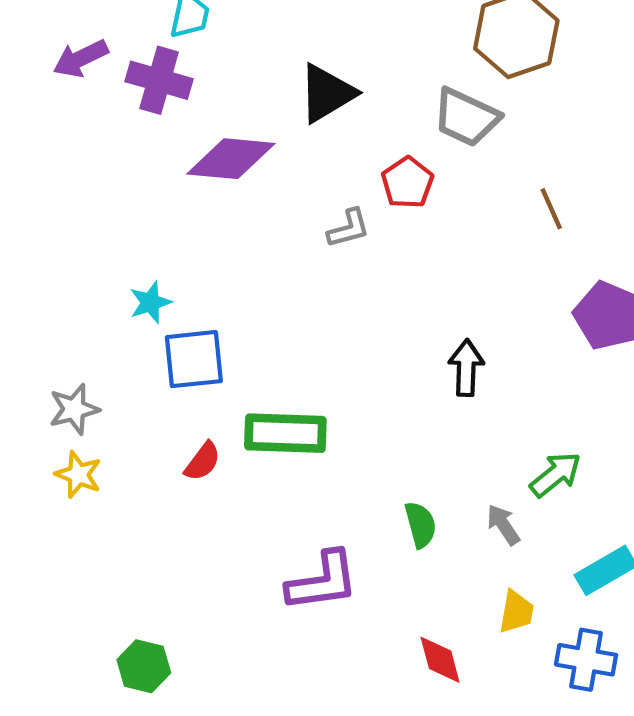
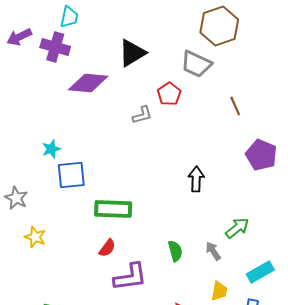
gray star: (74, 409) -> (16, 198), turned -30
red semicircle: (203, 461) -> (107, 248), moved
yellow star: (78, 475) -> (35, 237), moved

